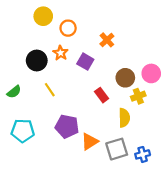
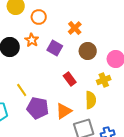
brown circle: (125, 78) -> (88, 51), moved
yellow line: (50, 90) -> (22, 90), moved
orange triangle: (90, 142) -> (64, 111), moved

